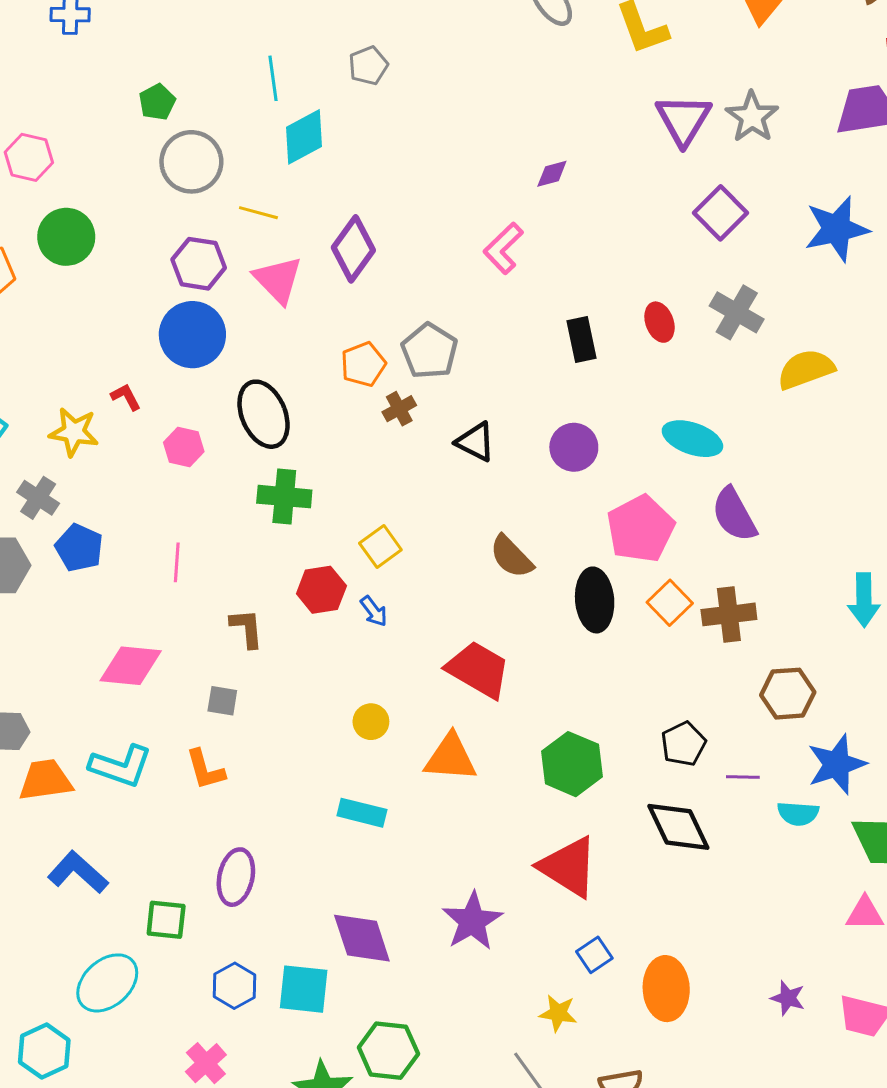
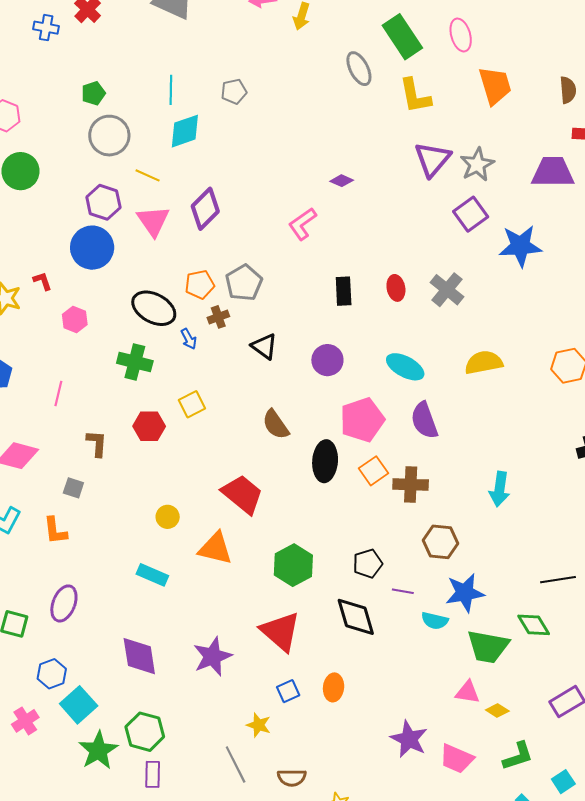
purple diamond: (552, 174) -> (342, 181), turned 30
purple square: (721, 213) -> (471, 214), moved
yellow semicircle: (806, 369) -> (484, 363), moved
black ellipse: (264, 414) -> (154, 308), moved, turned -48
blue arrow: (374, 611) -> (189, 339), moved
cyan square: (304, 989) -> (79, 705), moved, turned 33
orange ellipse: (666, 989) -> (334, 687), moved, size x0.7
purple star: (788, 998) -> (409, 739), size x1.6

